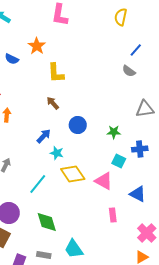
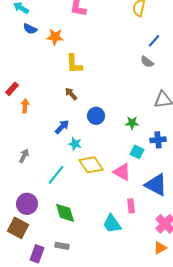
orange star: (37, 46) -> (55, 37), turned -30
blue semicircle: (12, 59) -> (30, 29), moved
blue triangle: (138, 194) -> (156, 185), size x1.4
cyan trapezoid: (74, 249) -> (112, 224), moved

